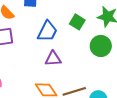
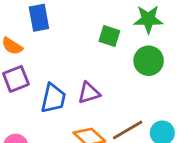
blue trapezoid: (47, 31) -> (53, 98), moved

